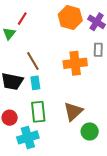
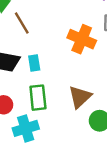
brown line: (33, 61) -> (22, 23), moved
orange cross: (75, 63) -> (82, 39), turned 30

